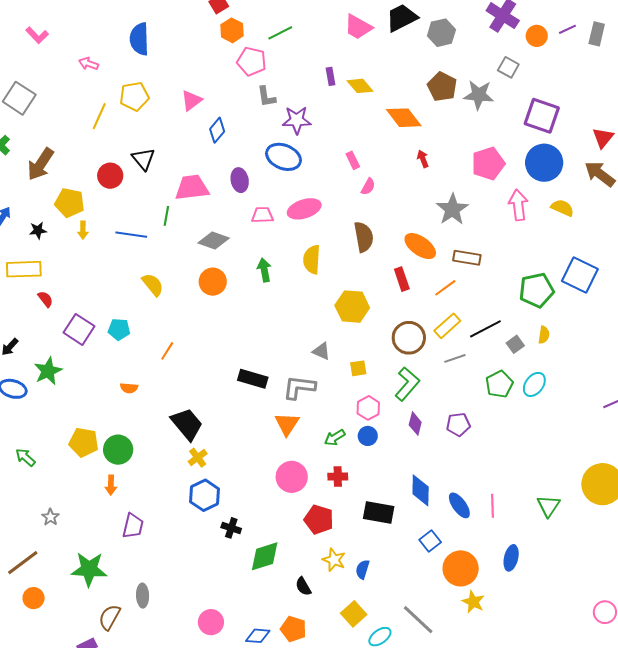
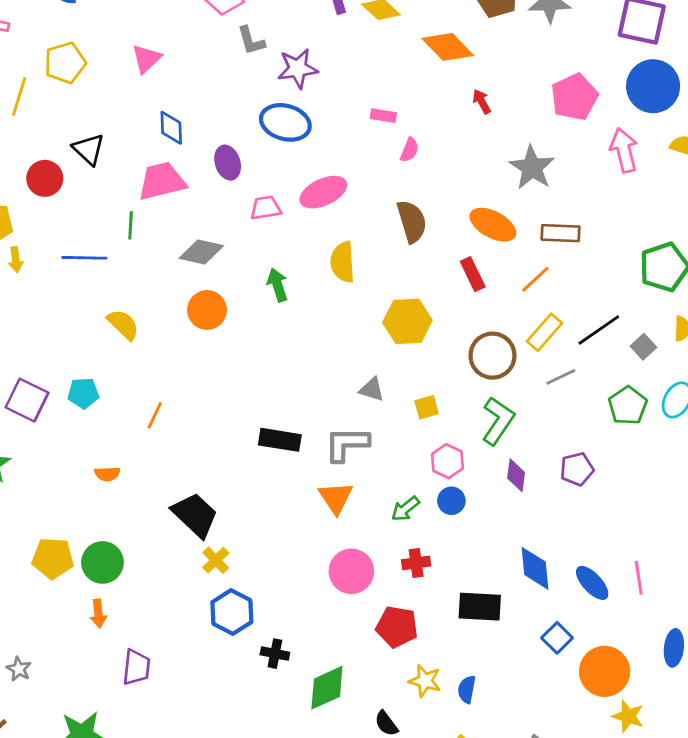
blue diamond: (217, 130) -> (171, 128), moved, turned -35
pink rectangle: (353, 160) -> (383, 116), turned -48

